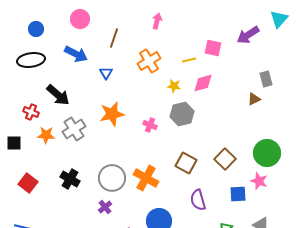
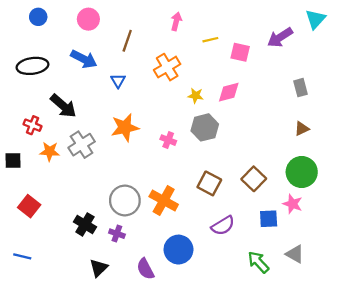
blue circle: (36, 29) -> (38, 17), moved
yellow line: (189, 60) -> (210, 40), moved
brown triangle: (254, 99) -> (302, 129), moved
black cross: (70, 179) -> (85, 224), moved
purple semicircle: (198, 200) -> (223, 226), turned -105
purple cross: (105, 207) -> (117, 234), turned -32

